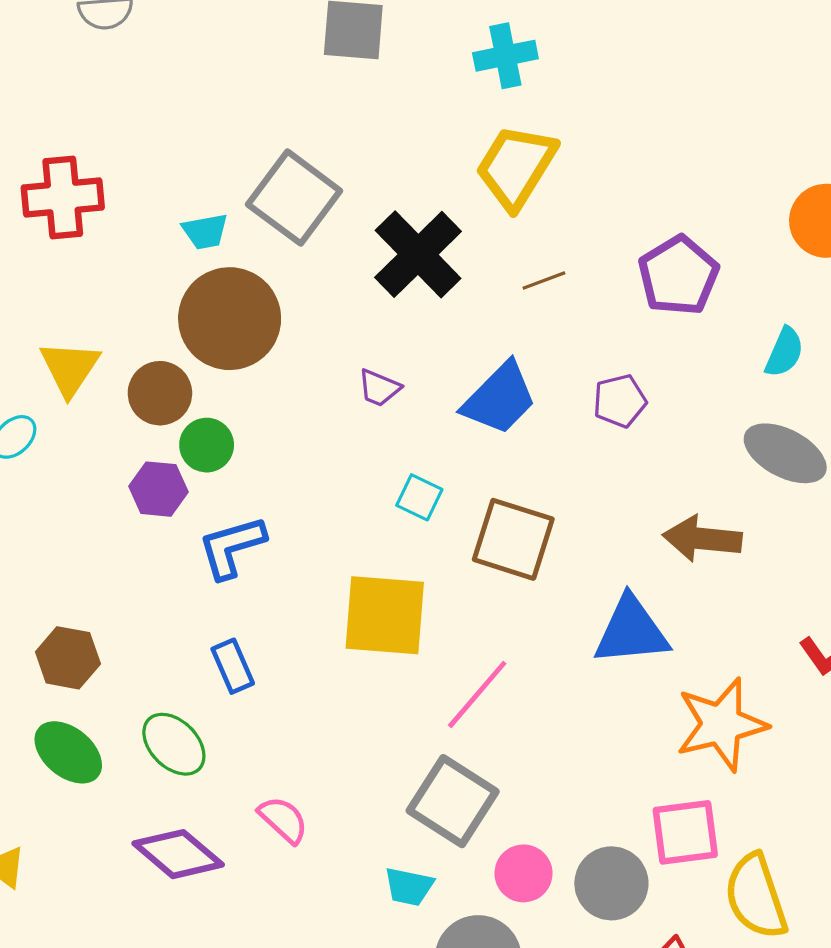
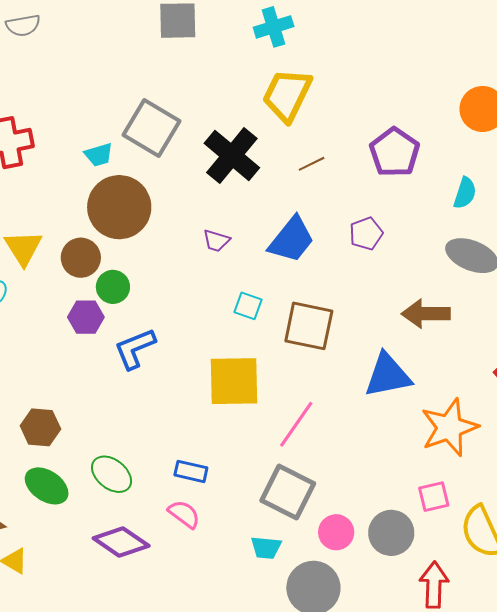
blue rectangle: (233, 666) -> (191, 471), moved, turned -48
pink square: (685, 832) -> (434, 497), size x0.7

